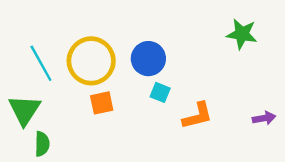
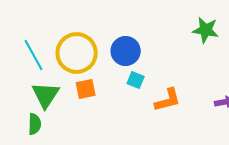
green triangle: (25, 110) -> (46, 95), moved

